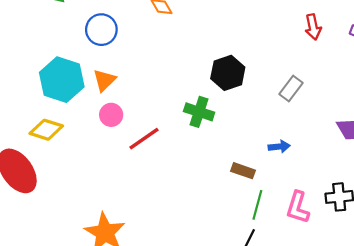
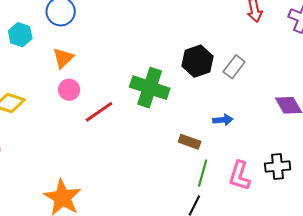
black hexagon: (228, 73) -> (197, 61), moved
cyan hexagon: (62, 80) -> (20, 35), moved, size x0.6
green cross: (199, 112) -> (150, 88), size x1.4

